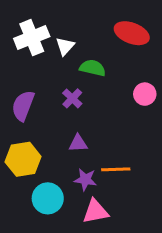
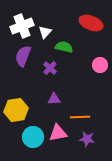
purple semicircle: (23, 106) -> (23, 56), moved
purple star: (85, 180) -> (87, 139), moved
pink triangle: (95, 211) -> (58, 133), moved

